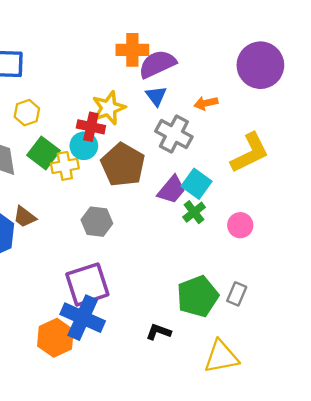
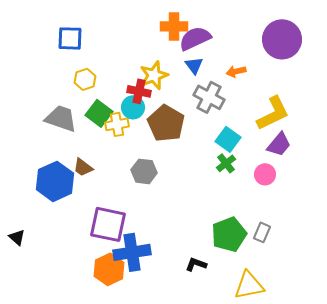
purple trapezoid: (172, 190) -> (279, 144), moved
purple square: (87, 284) -> (108, 224), moved, turned 30
blue cross: (83, 318) -> (132, 252), turned -33

